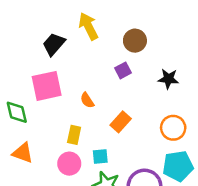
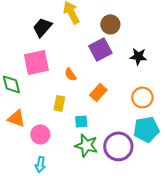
purple square: (123, 70) -> (100, 49), size x1.6
pink circle: (69, 164) -> (40, 134), moved

